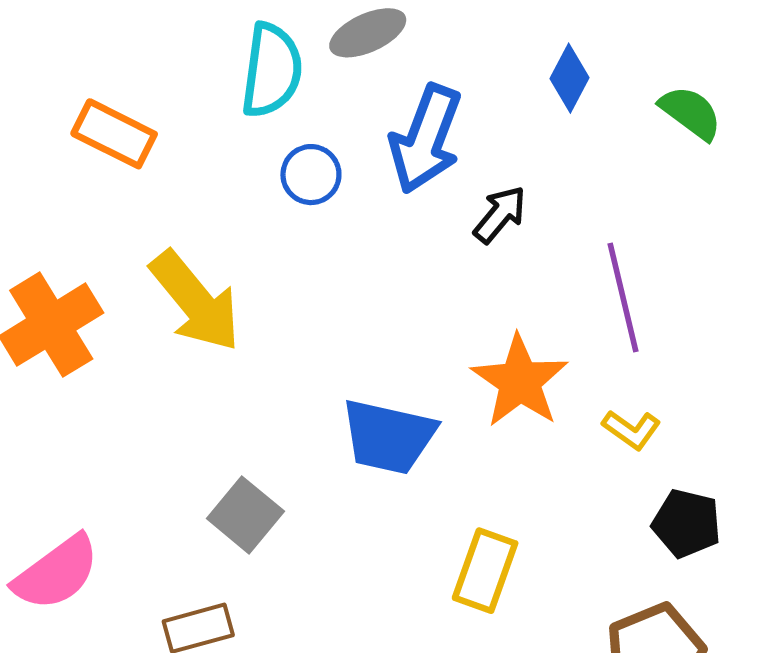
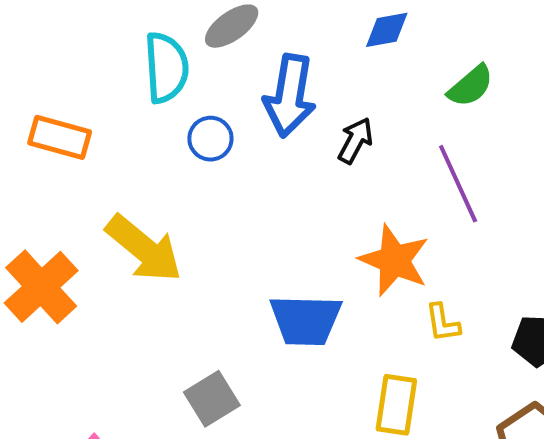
blue diamond: (569, 78) -> (387, 30), turned 63
green semicircle: (691, 113) -> (471, 86), moved, turned 114
yellow L-shape: (631, 430) -> (443, 323), moved, turned 57
gray square: (245, 515) -> (212, 399), turned 30

